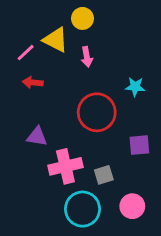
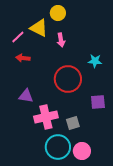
pink circle: (132, 206) -> (82, 151), moved

